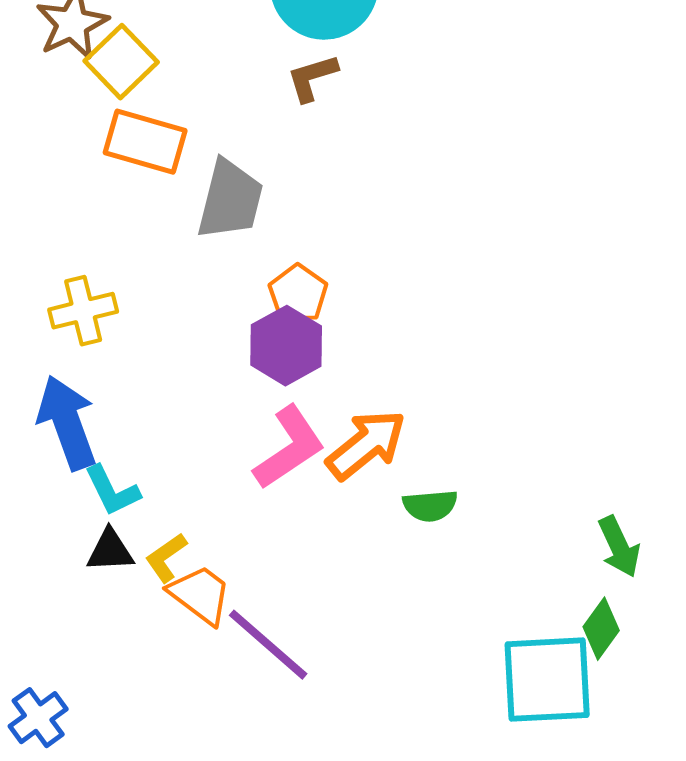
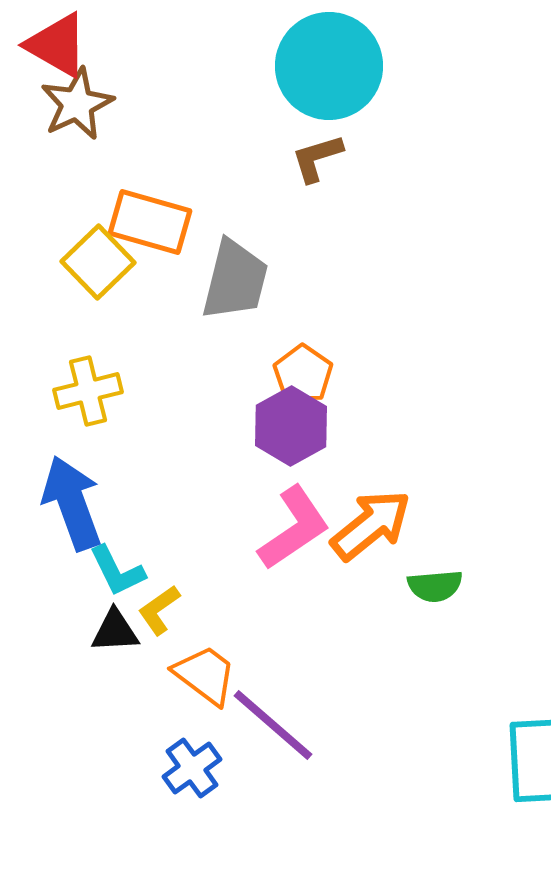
yellow square: (121, 62) -> (98, 262), moved
yellow L-shape: (166, 558) -> (159, 610), moved
blue cross: (38, 718) -> (192, 768), moved

